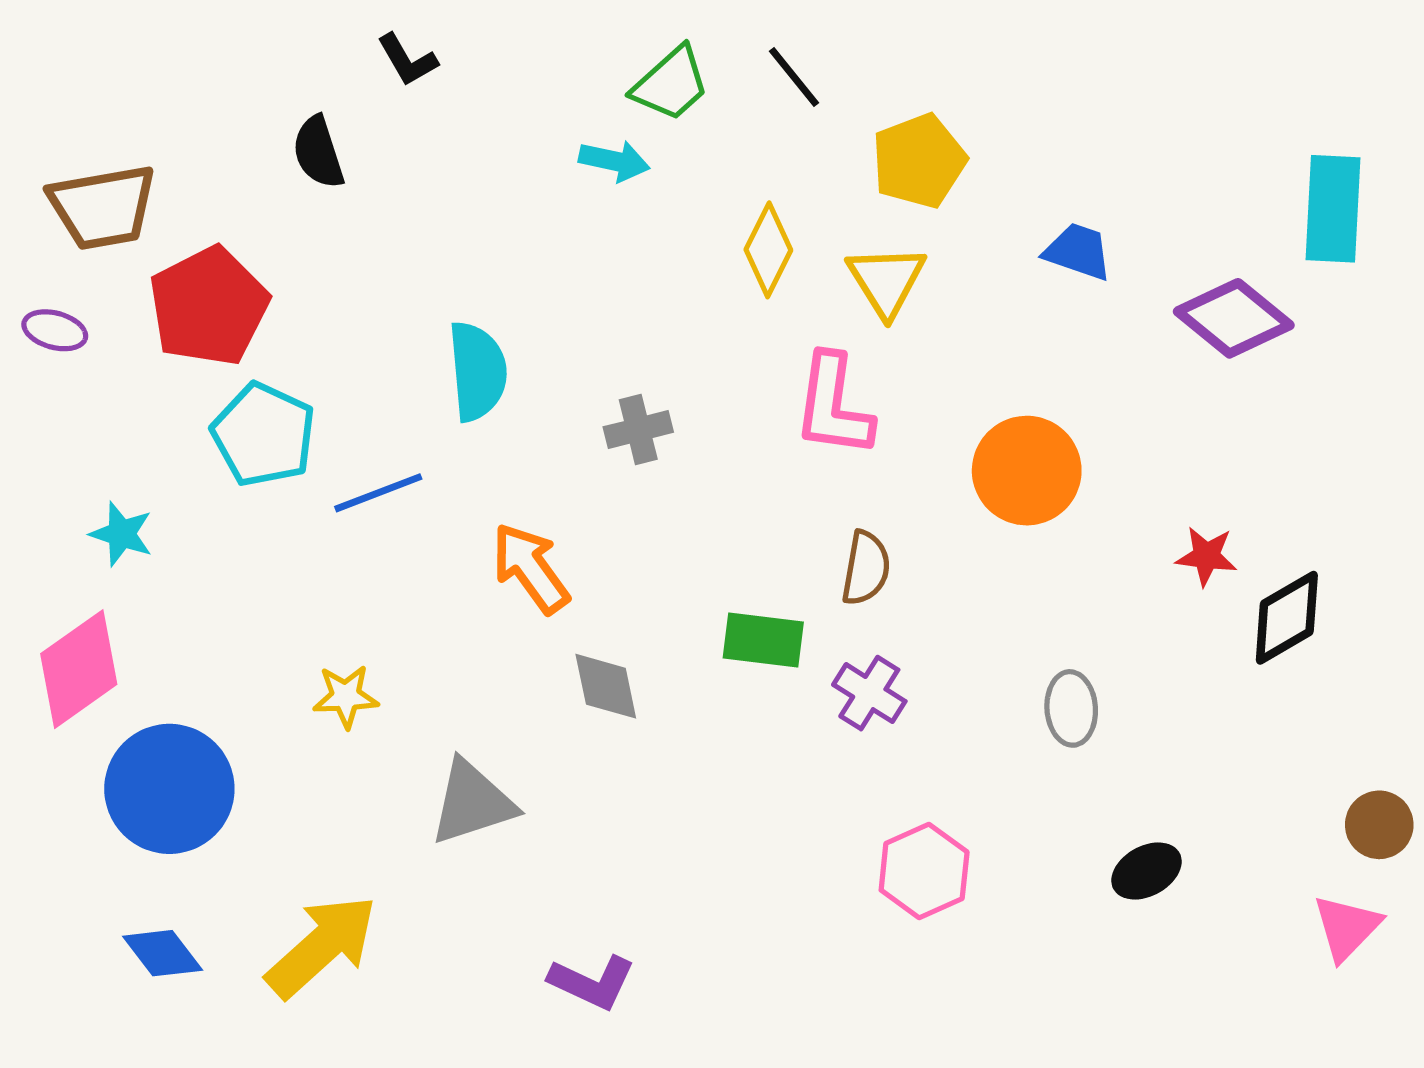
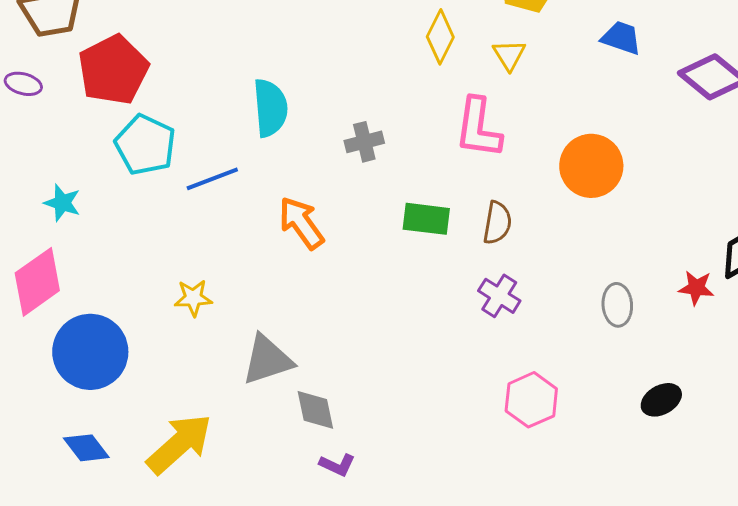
yellow triangle: (886, 281) -> (509, 55), size x0.7
red star: (1206, 556) -> (696, 288), moved
green rectangle: (763, 640) -> (426, 219), moved
gray diamond: (606, 686) -> (315, 410), moved
purple L-shape: (592, 982) -> (337, 465), size x0.7

